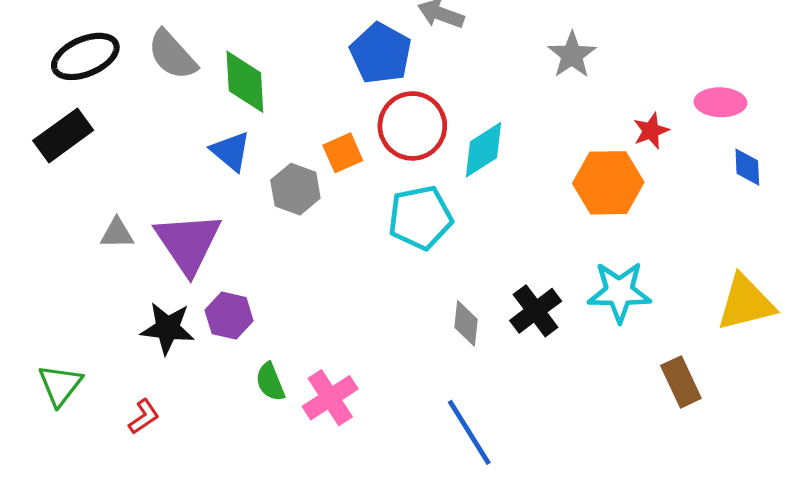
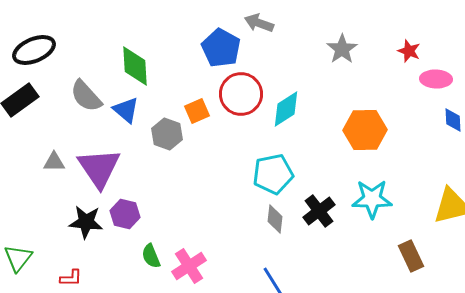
gray semicircle: (172, 55) -> (86, 96), moved
red star: (651, 131) -> (409, 51), moved, turned -30
cyan pentagon: (420, 218) -> (273, 174), moved
red L-shape: (144, 417) -> (71, 278), turned 35

